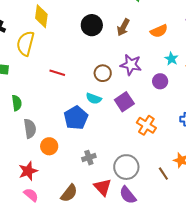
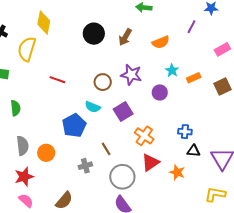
gray semicircle: (30, 128) -> (23, 146), moved
brown line: (163, 174) -> (106, 149), moved
red triangle: (103, 187) -> (150, 162), moved, turned 36

